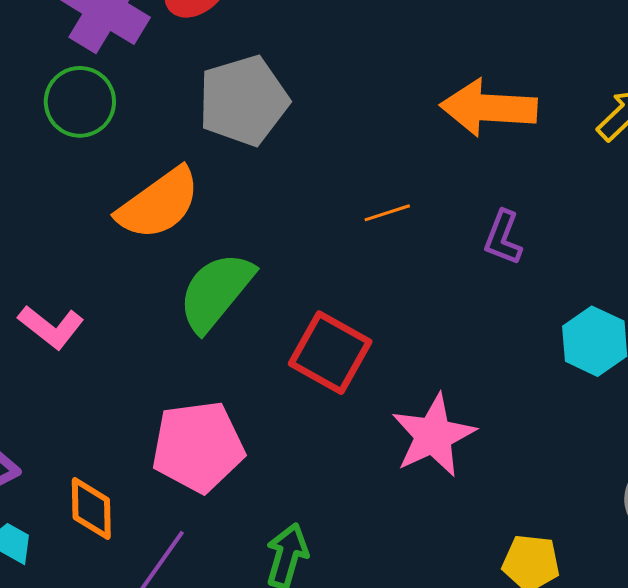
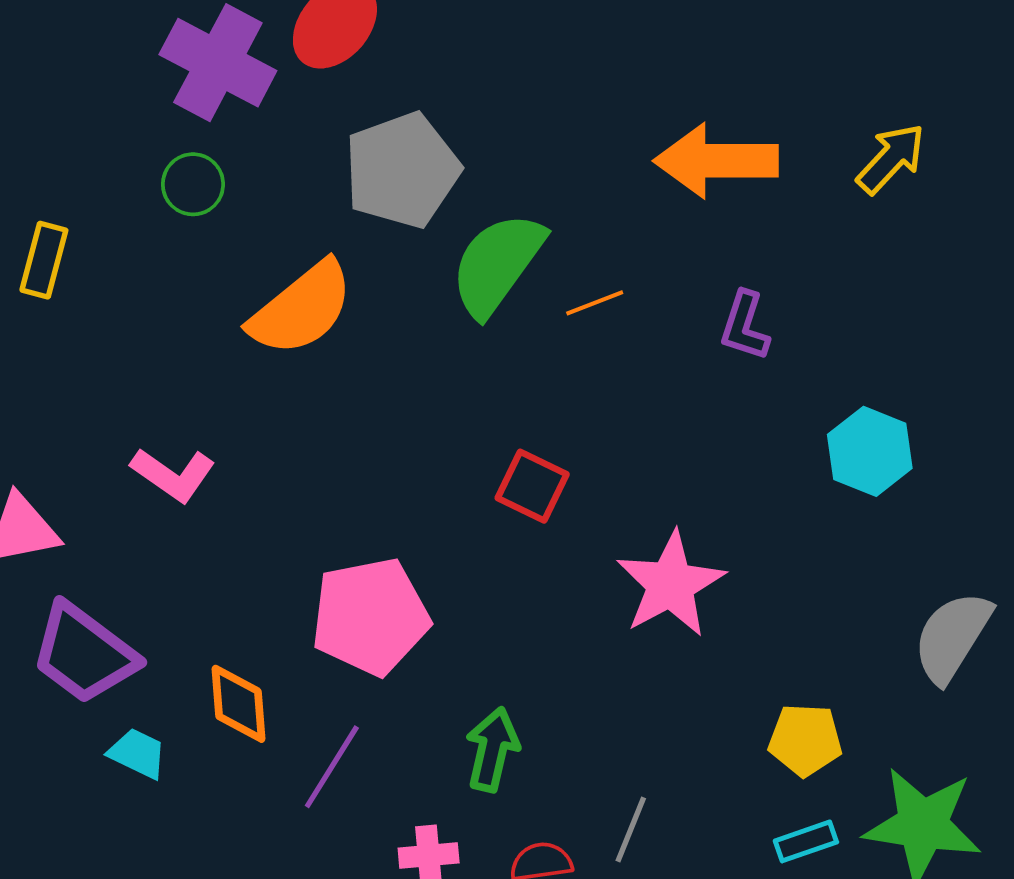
green circle: (80, 102) -> (193, 184), size x0.7
green semicircle: (216, 292) -> (497, 264), moved
red square: (330, 353) -> (532, 486), size x0.7

